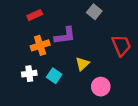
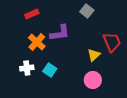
orange cross: (40, 45) -> (37, 42), turned -30
yellow triangle: (82, 64) -> (94, 55), moved

